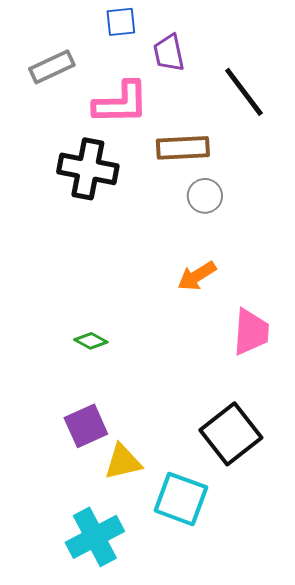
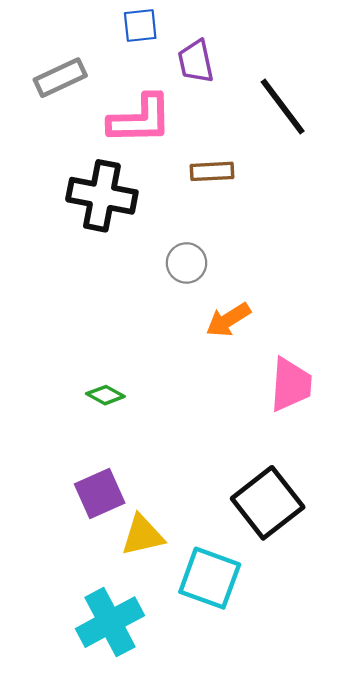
brown rectangle: (183, 148) -> (212, 171), size x0.7
gray circle: (205, 196) -> (187, 263), moved

